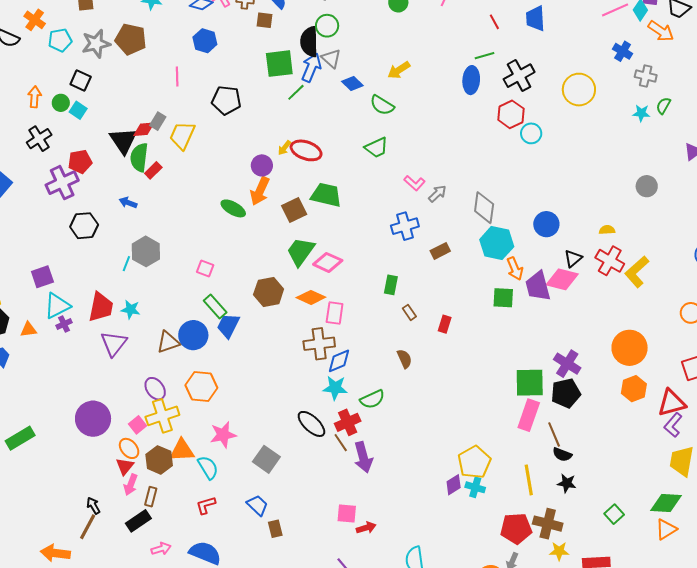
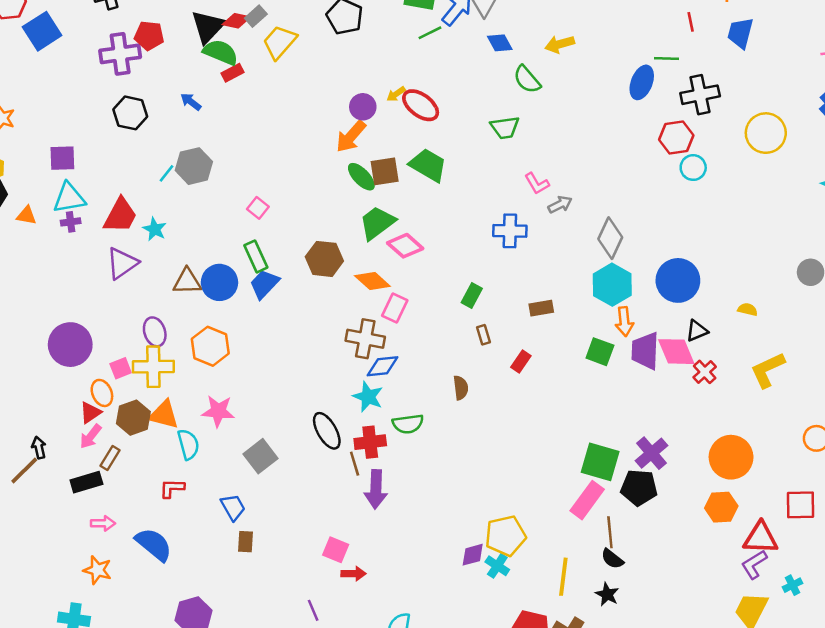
green semicircle: (139, 157) -> (221, 52), turned 88
green ellipse: (233, 208) -> (361, 177), moved
blue circle: (546, 224) -> (678, 280), size x1.4
brown rectangle: (440, 251) -> (541, 308), moved
red cross: (610, 261) -> (705, 372), moved, size x0.7
pink diamond: (562, 279) -> (676, 352), turned 36

